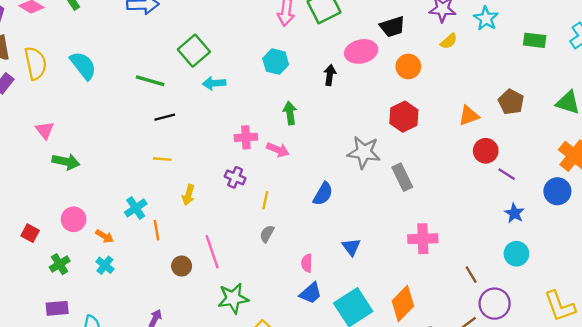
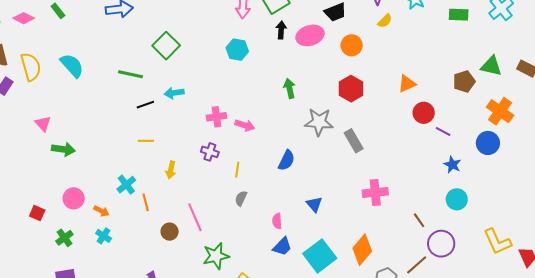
black arrow: (330, 75) -> (281, 30), moved
cyan arrow: (214, 83) -> (174, 93), moved
brown pentagon: (511, 102) -> (464, 81), moved, turned 30
green arrow: (290, 113) -> (290, 88), moved

